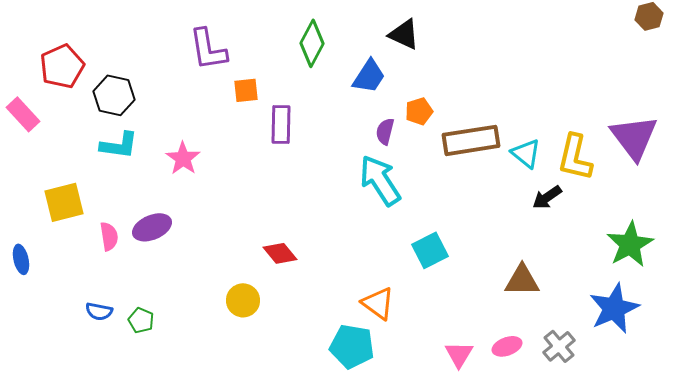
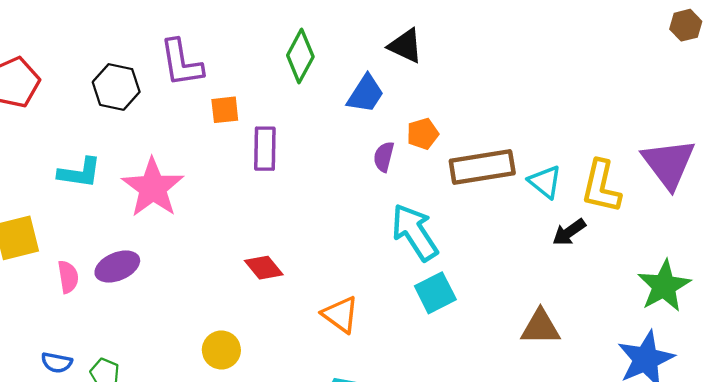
black hexagon: (114, 95) -> (116, 87), moved
pink star: (183, 158) -> (153, 188), size x1.6
cyan arrow: (380, 180) -> (415, 232), moved
red diamond: (280, 253) -> (264, 268), moved
orange triangle: (378, 303) -> (340, 315), moved

